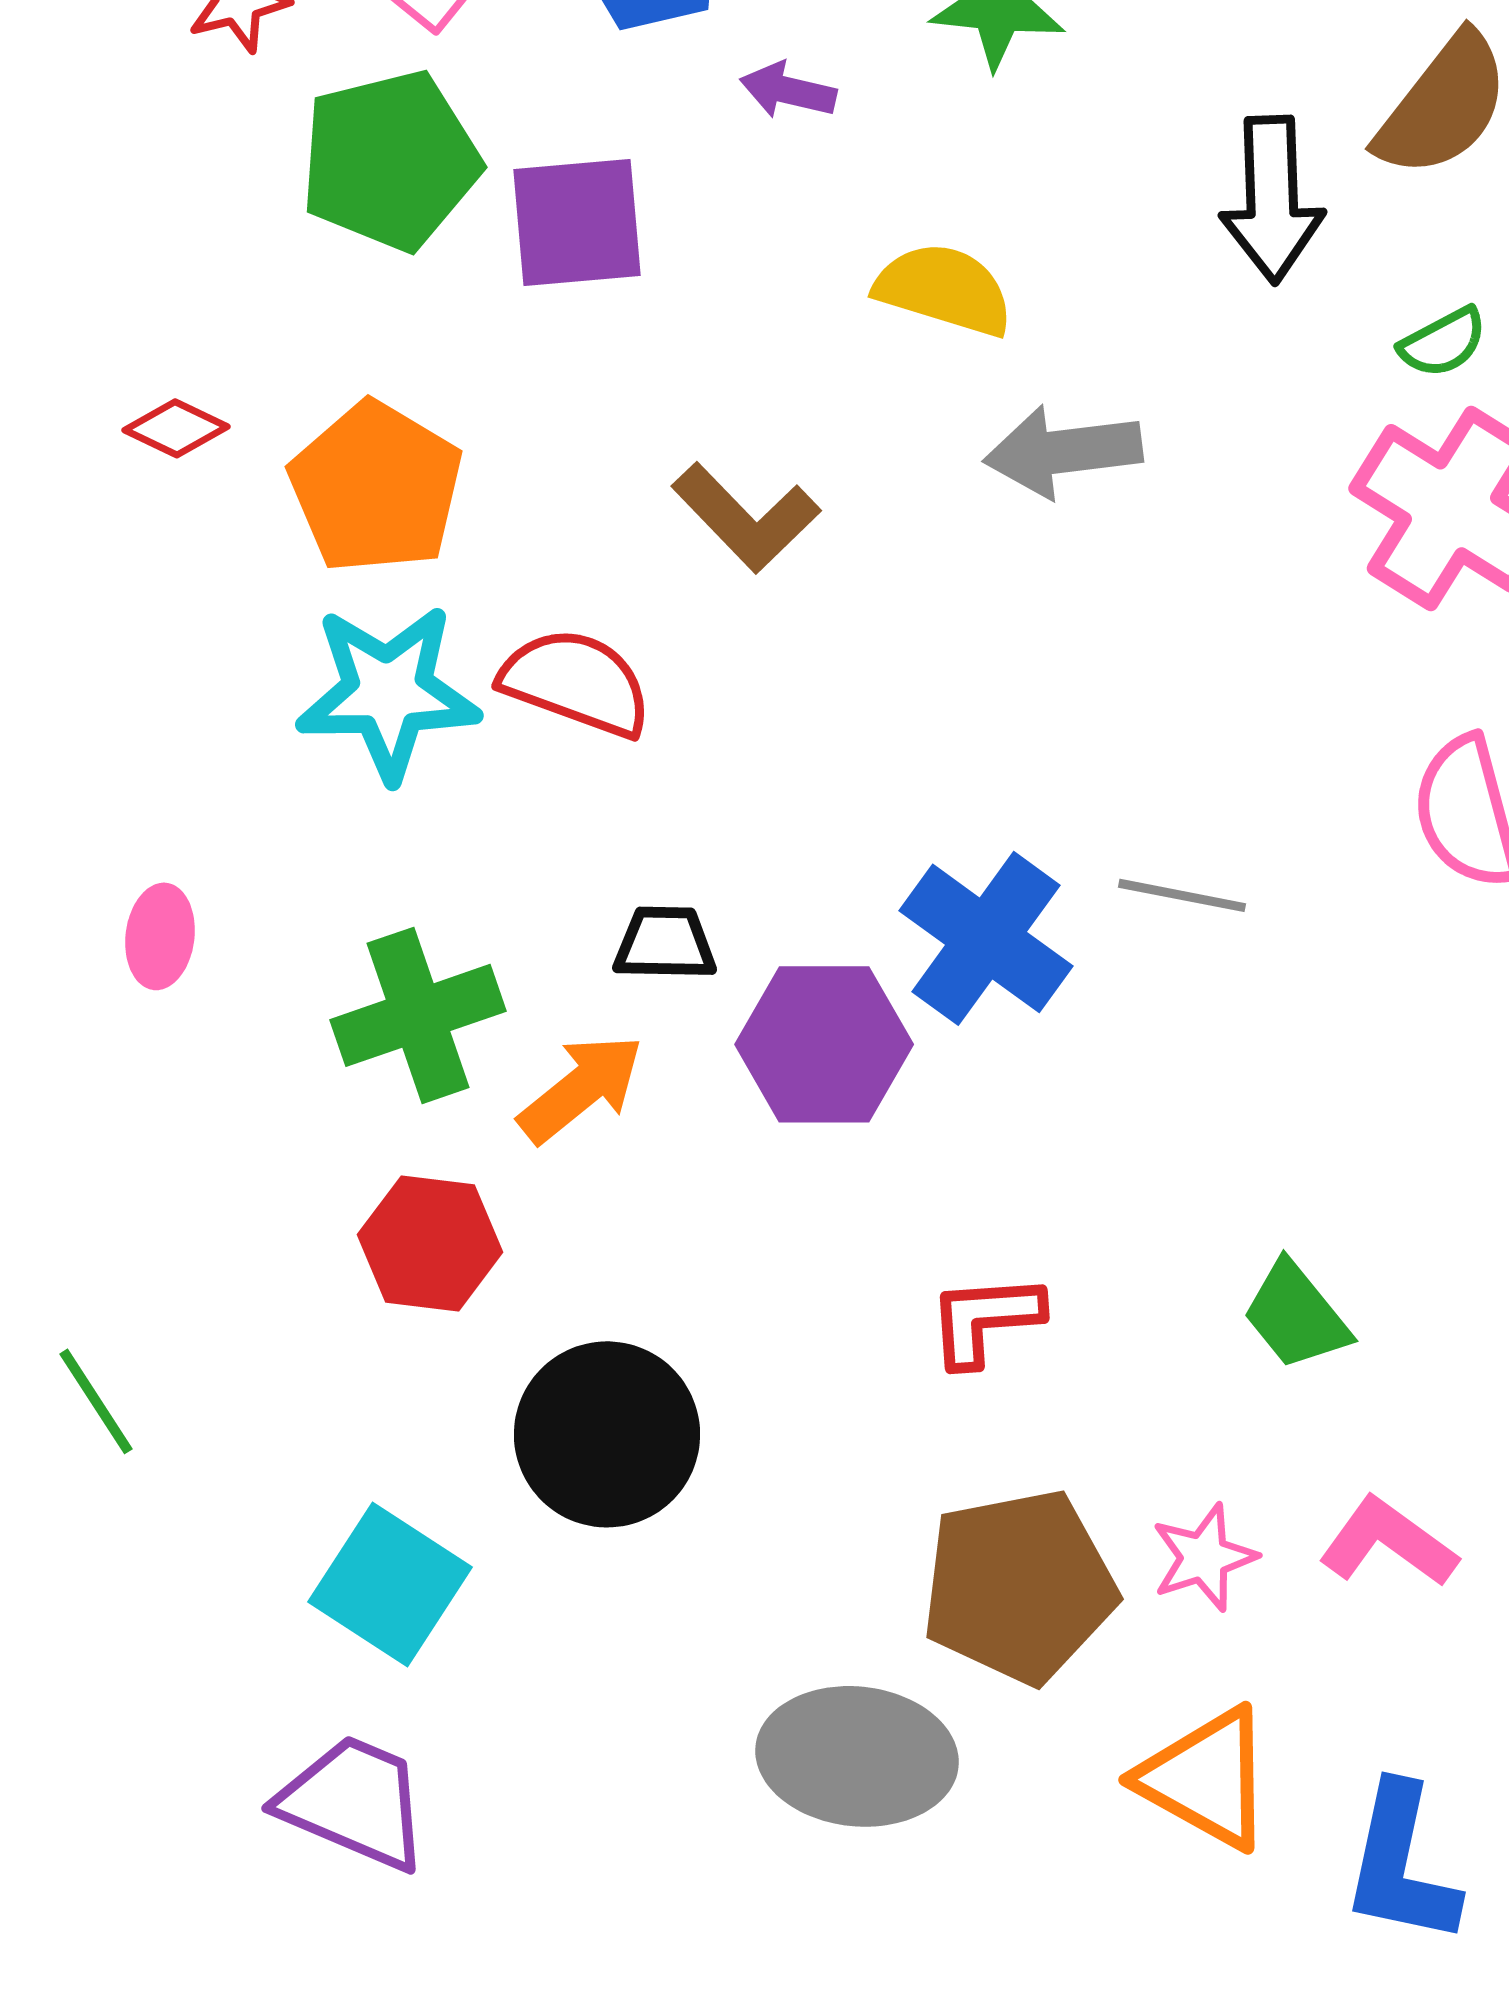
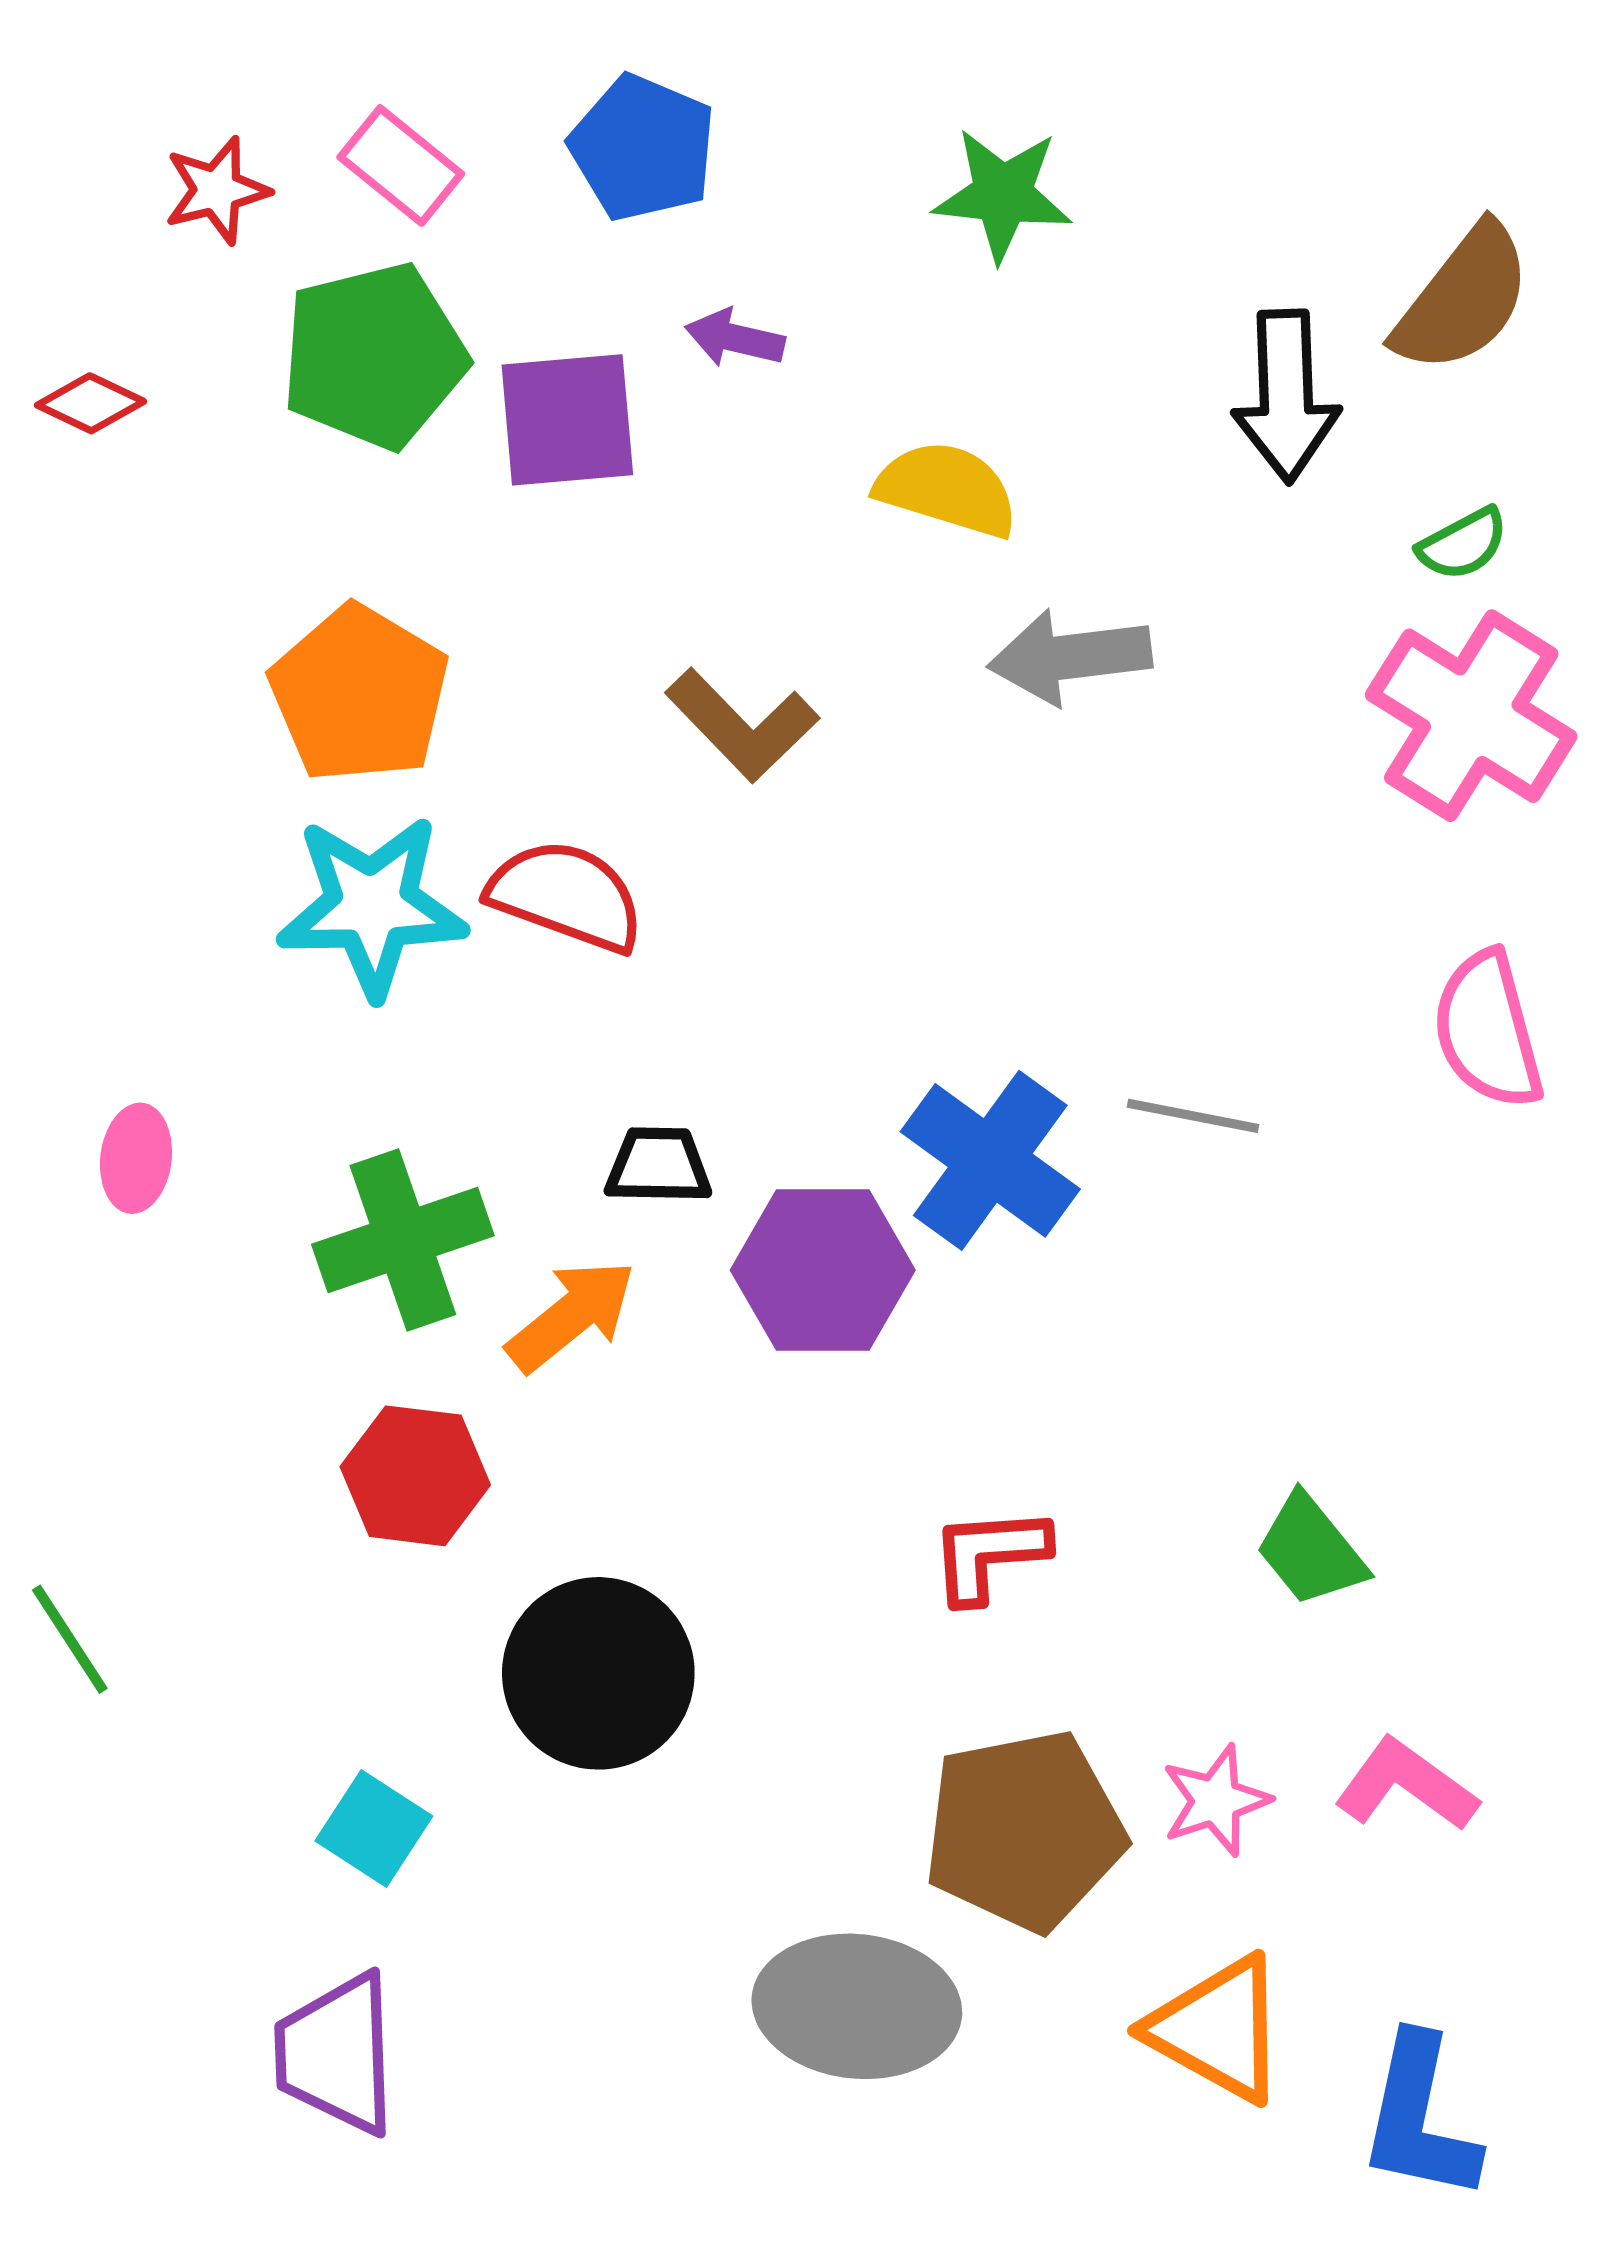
purple arrow: (788, 90) -> (735, 338), moved
red diamond: (176, 428) -> (91, 403), moved
cyan square: (390, 1584) -> (374, 1828), size x0.7
purple trapezoid: (354, 1802) -> (337, 2054), turned -115

